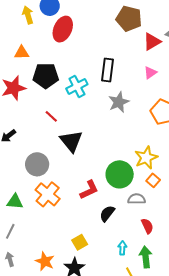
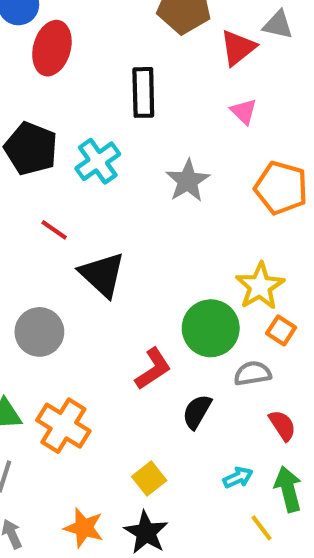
black rectangle: (107, 70) -> (143, 92), moved
pink triangle: (150, 73) -> (244, 111), turned -32
black pentagon: (46, 76) -> (31, 149), turned 30
orange cross: (48, 194) -> (63, 426), moved
cyan arrow: (122, 248) -> (238, 478), turned 72

